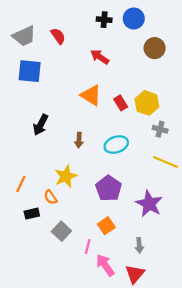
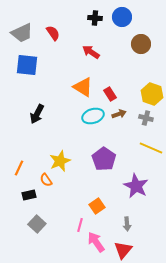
yellow hexagon: (147, 103) -> (152, 94), moved
brown arrow: (79, 140) -> (119, 114), moved, turned -112
cyan ellipse: (116, 145) -> (93, 116), moved
purple pentagon: (109, 188) -> (104, 159), moved
gray square: (61, 231) -> (37, 224), moved

